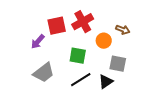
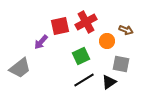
green square: (78, 56) -> (81, 56), turned -36
gray trapezoid: (44, 73) -> (20, 68), moved

